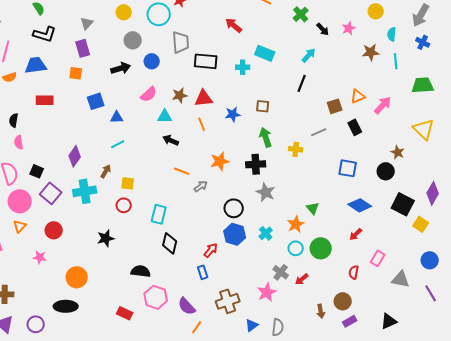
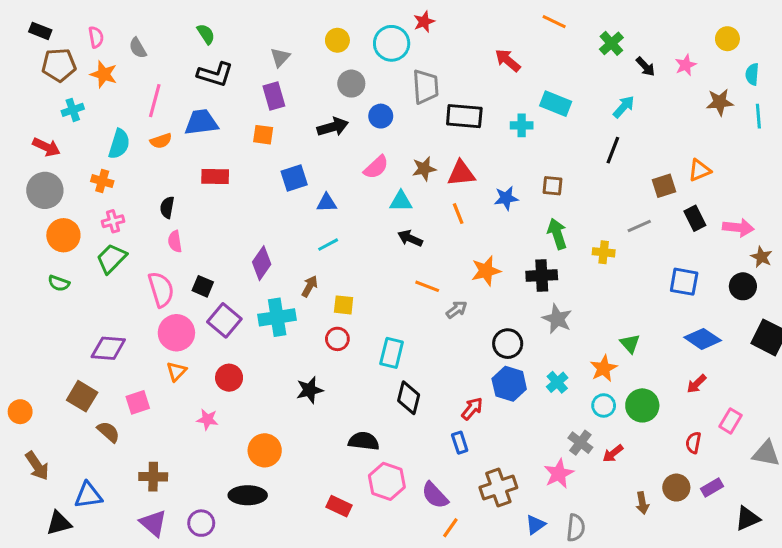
pink arrow: (383, 105) -> (738, 228), moved, turned 54
purple rectangle: (350, 321) -> (712, 488), moved

